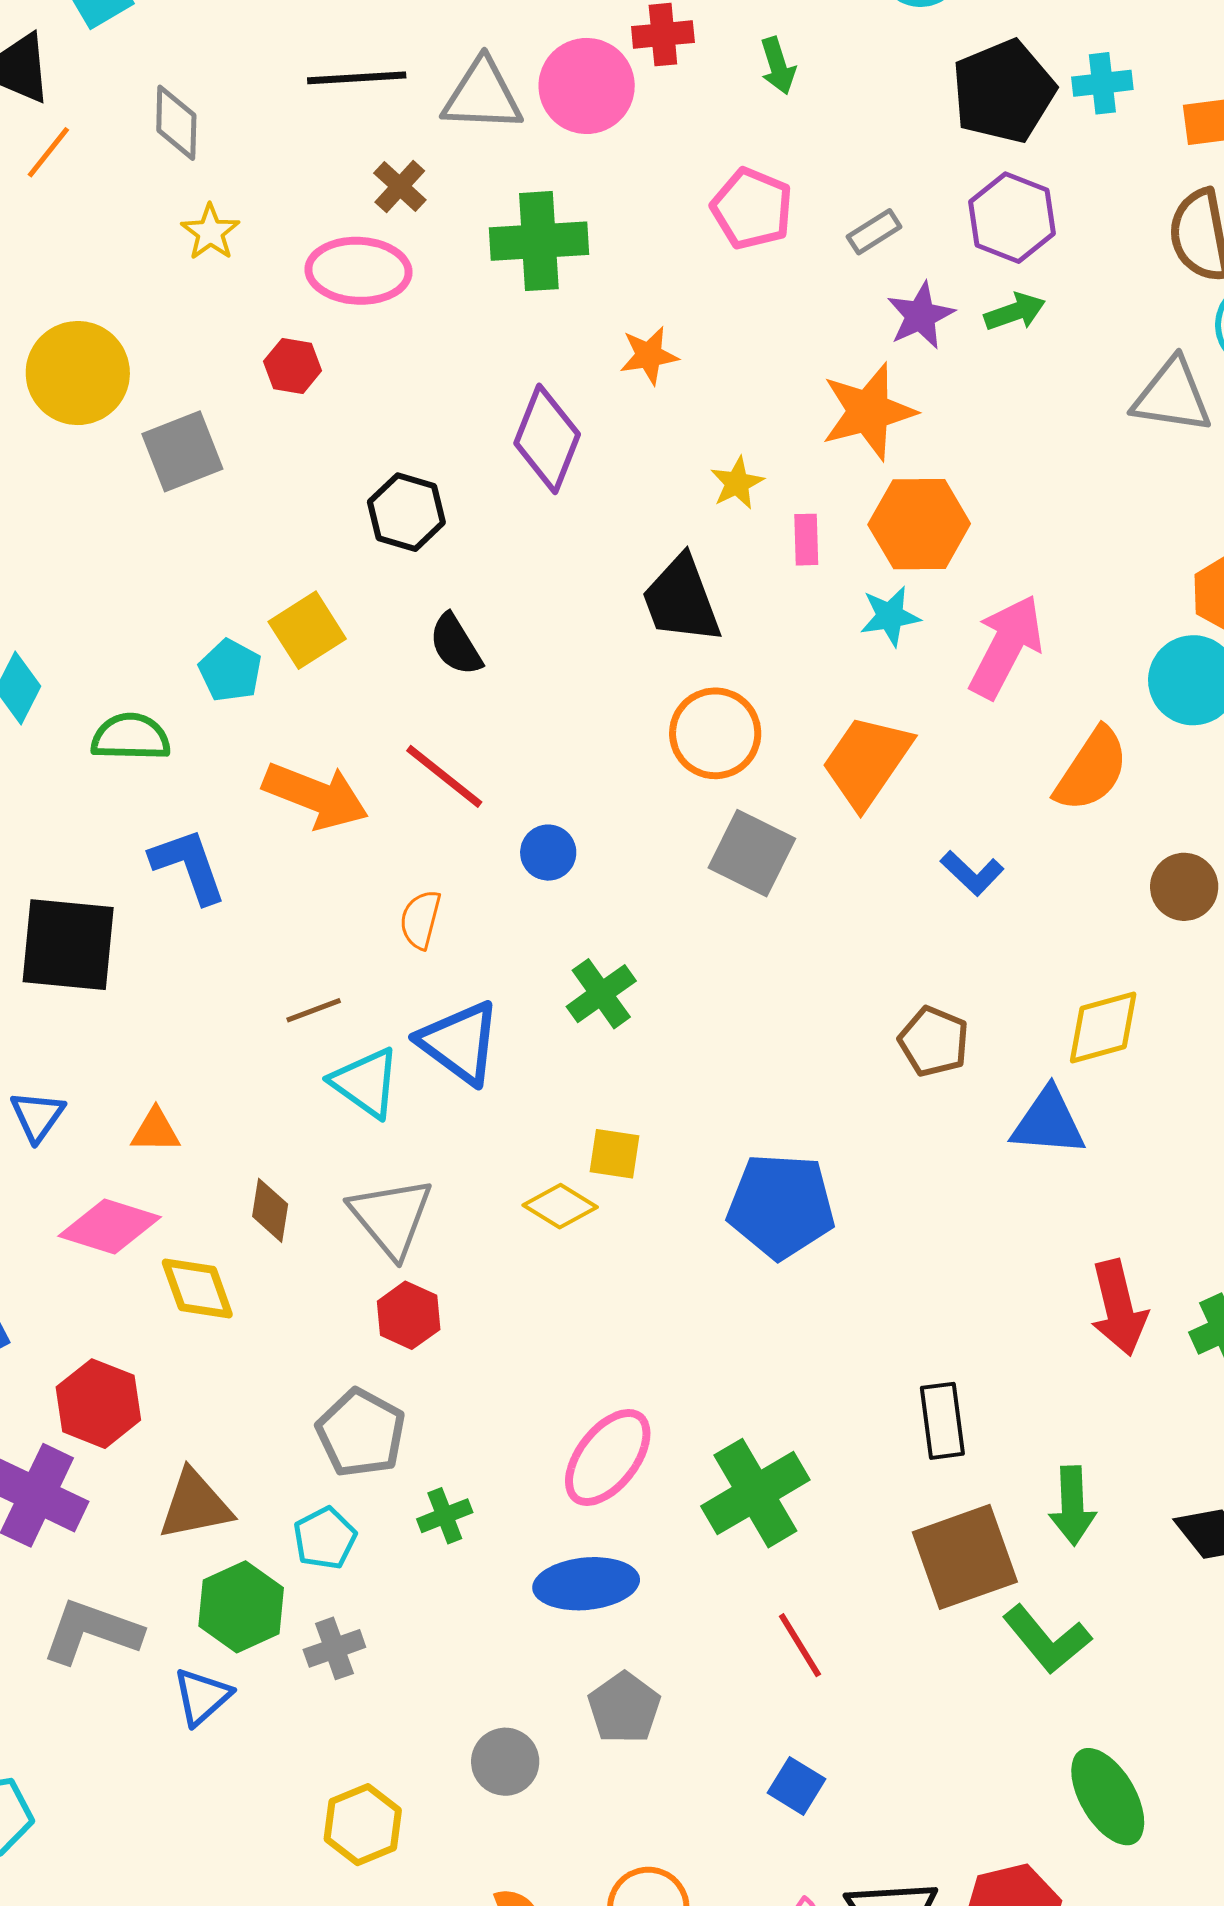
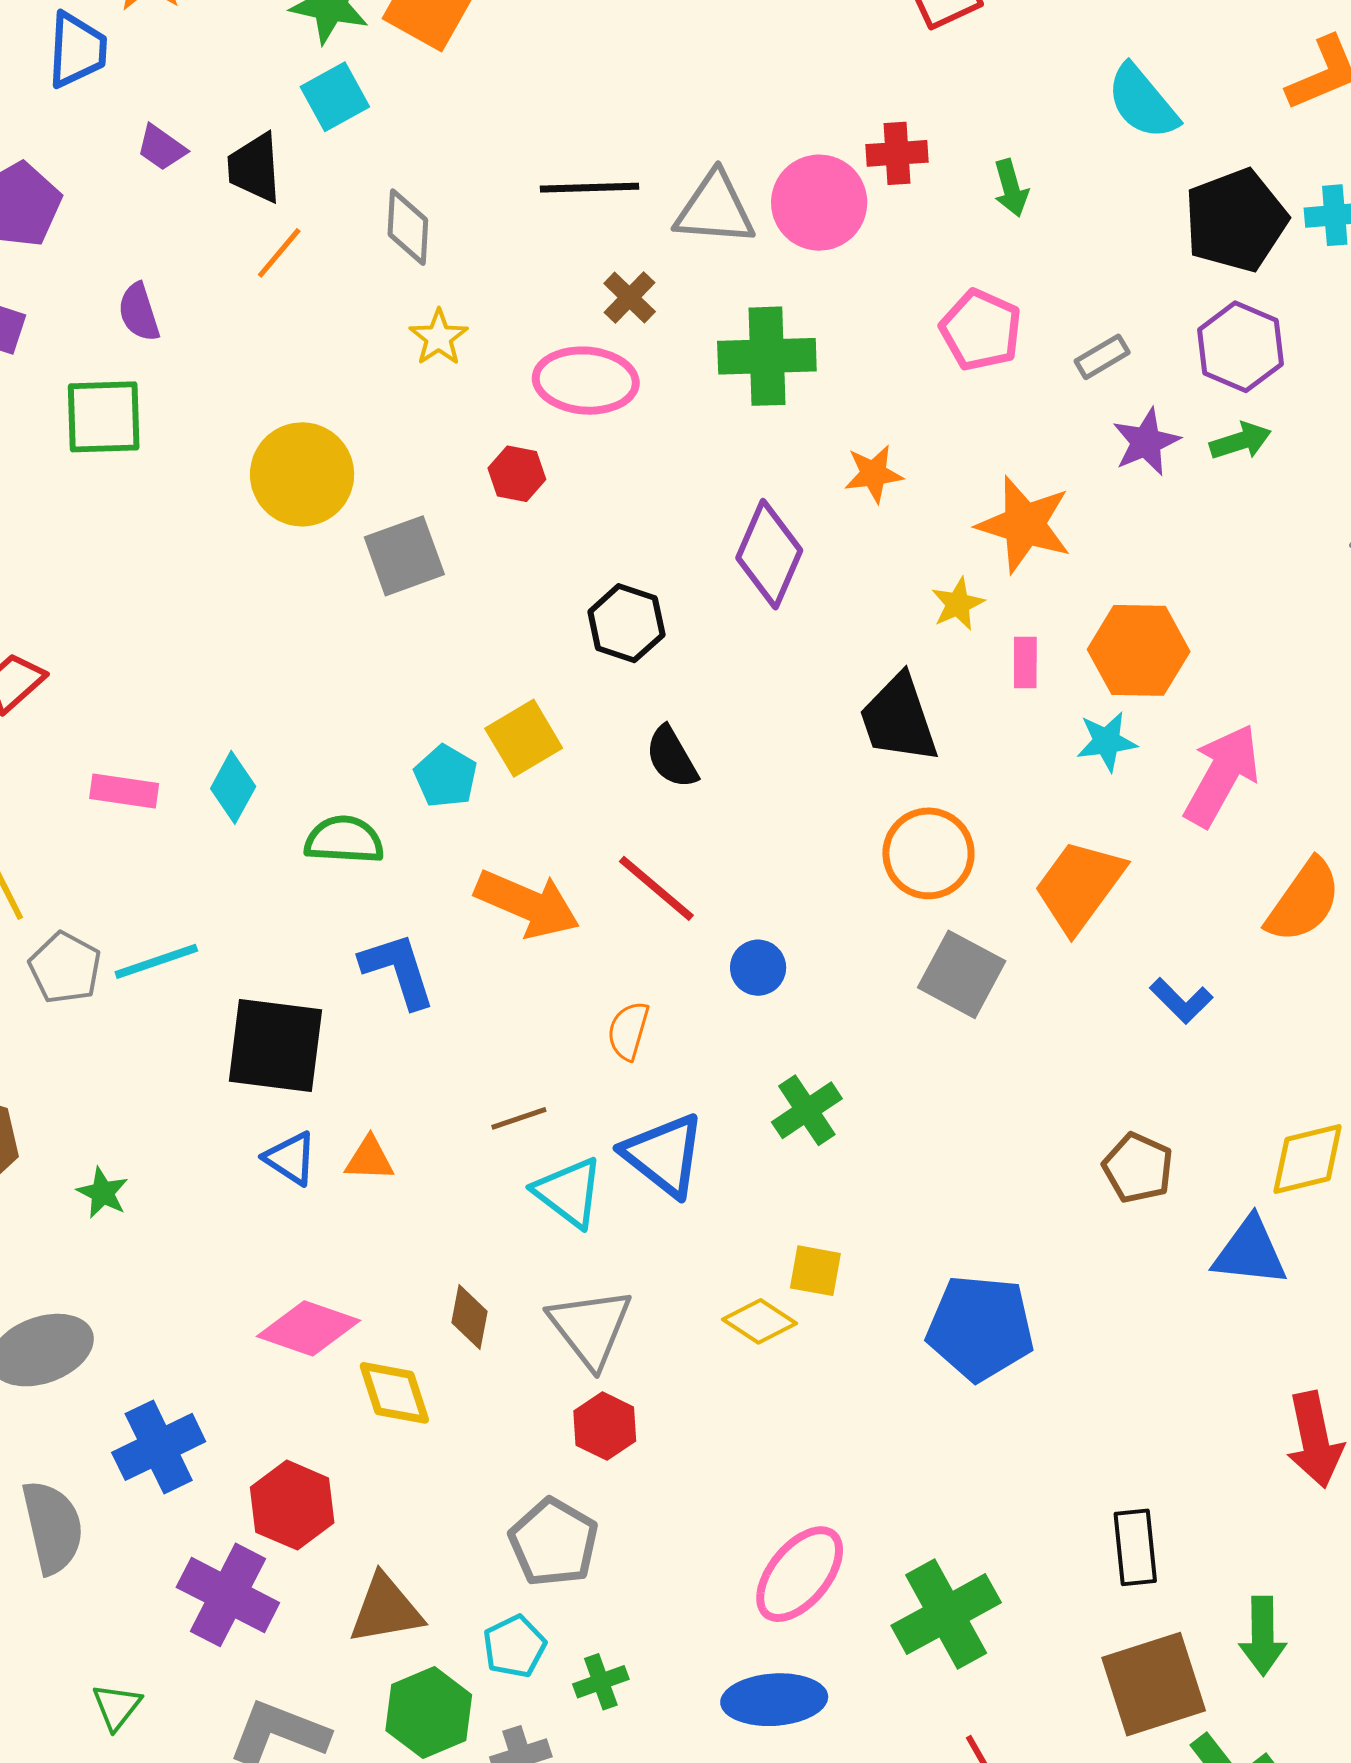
orange star: (868, 412) -> (1024, 525), moved, turned 30
blue triangle: (37, 1116) -> (291, 1158), moved, turned -34
orange triangle: (156, 1131) -> (369, 1159), moved
green cross: (445, 1516) -> (601, 1682), moved

